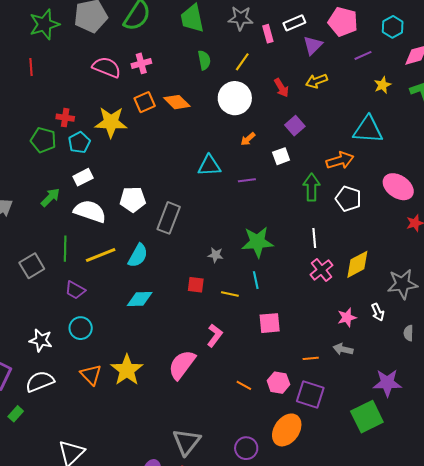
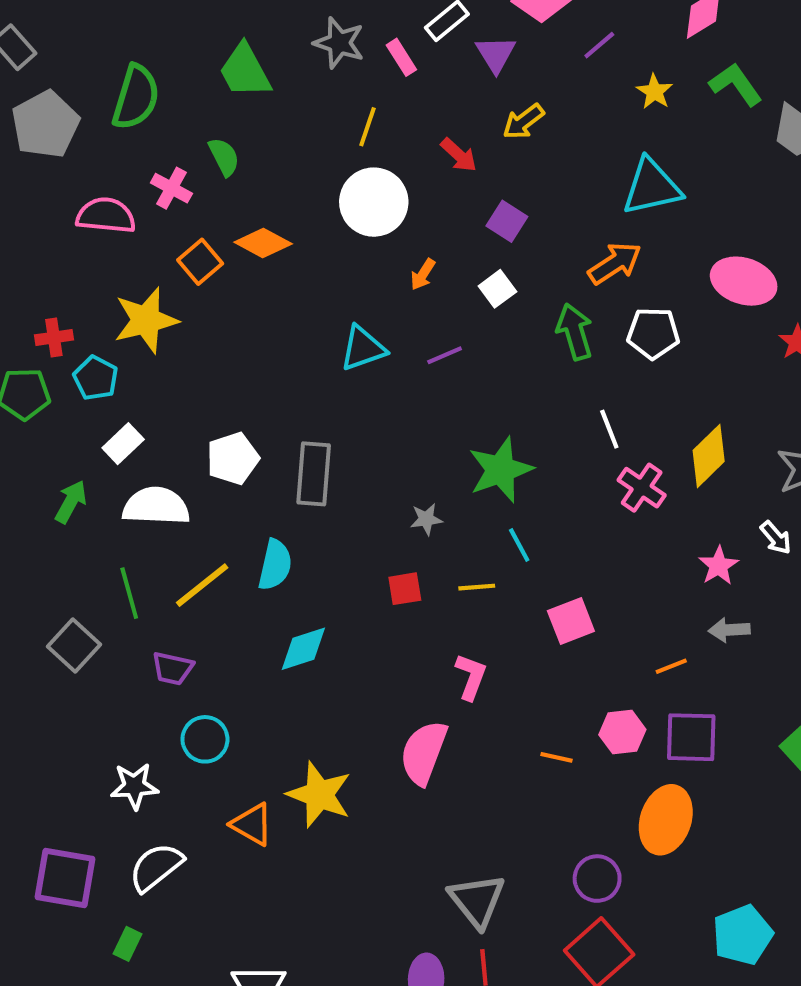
gray star: (241, 18) -> (339, 43), turned 30
green semicircle: (204, 60) -> (224, 157), moved
pink cross: (141, 63) -> (171, 188), turned -30

